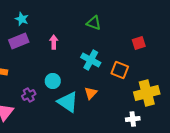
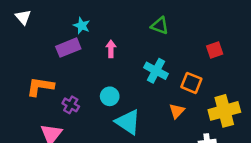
cyan star: (22, 19) -> (82, 26), moved
orange triangle: (91, 93) -> (177, 111), moved
purple cross: (29, 95) -> (71, 105), moved, turned -32

